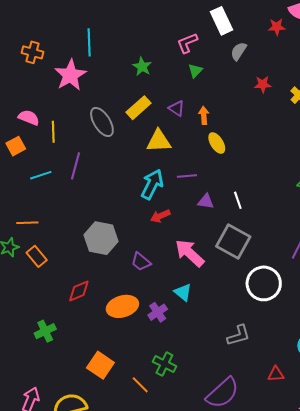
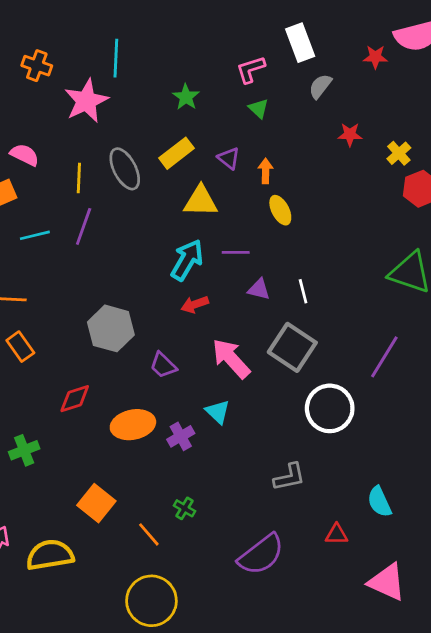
green triangle: (195, 71) -> (259, 108), turned -35
yellow line: (53, 132) -> (79, 178), moved
green cross: (164, 364) -> (184, 508), size x0.7

